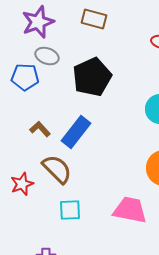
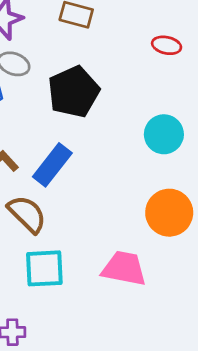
cyan square: (70, 210) -> (44, 268), size x1.4

